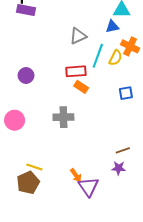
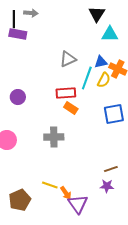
blue triangle: (112, 27) -> (101, 62), moved
blue square: (126, 93) -> (114, 114), size x1.5
yellow line: (34, 167) -> (50, 185), moved

